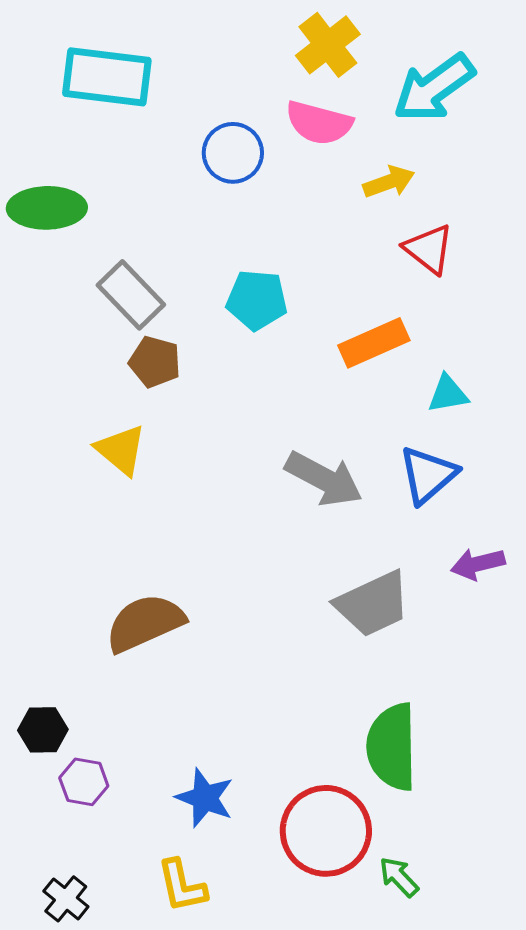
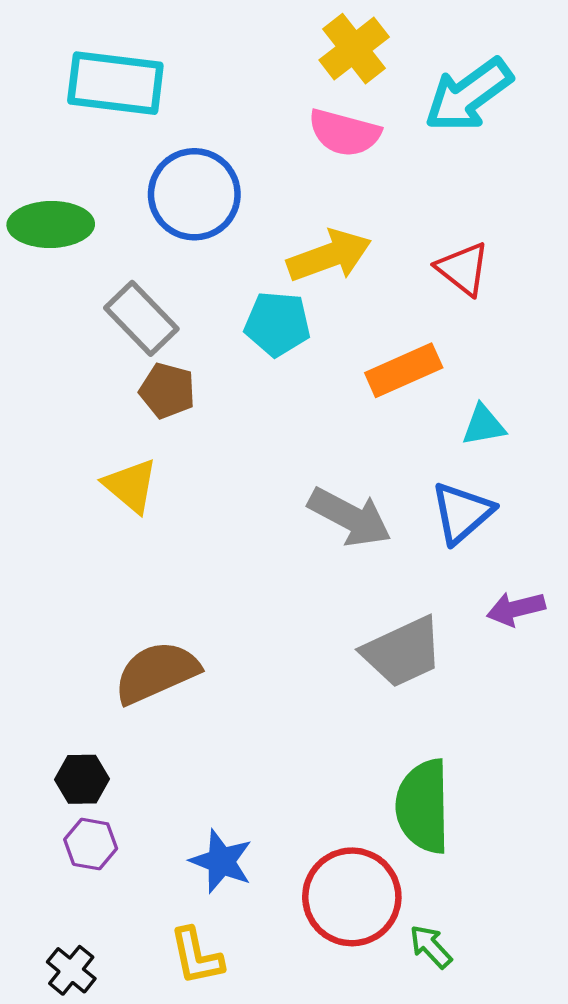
blue circle: (233, 153) -> (194, 194), moved, size x1.4
yellow arrow: (389, 182) -> (329, 256), moved, size x1.5
black hexagon: (43, 730) -> (82, 779), moved

